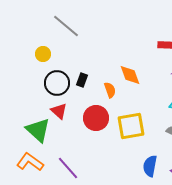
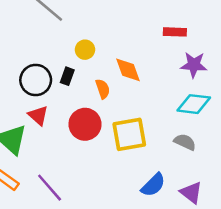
yellow circle: (43, 54) -> (85, 50), moved
blue semicircle: (150, 166) -> (153, 185), turned -145

